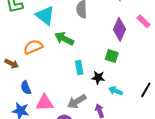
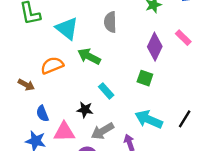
cyan rectangle: (79, 68) -> (106, 91), turned -32
black star: (98, 78) -> (85, 110), moved
cyan arrow: (116, 91) -> (149, 119), size x1.6

